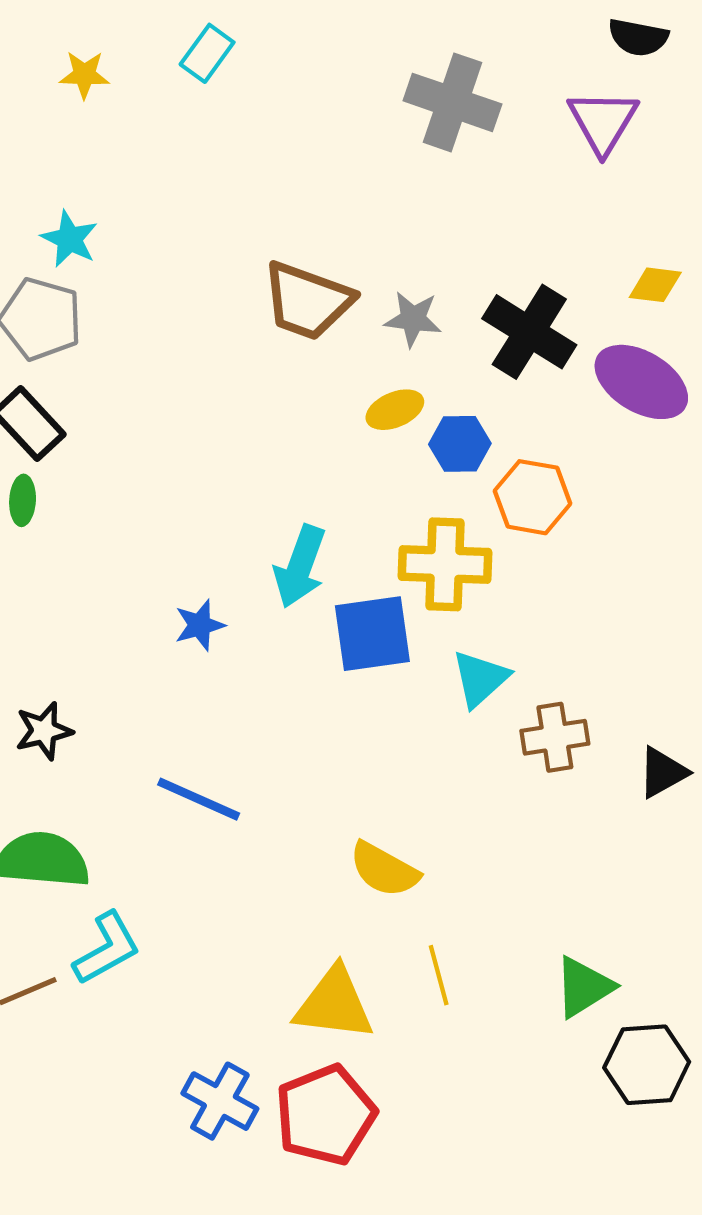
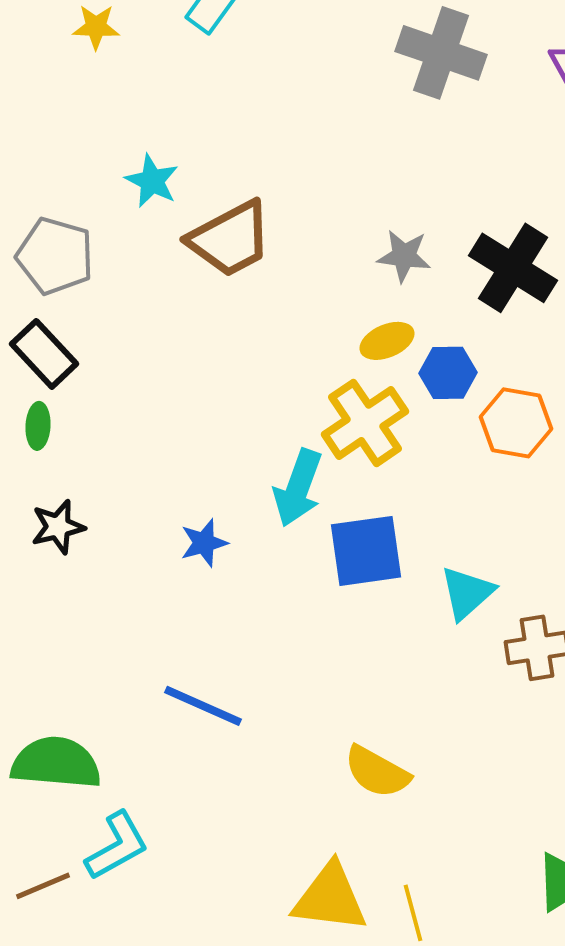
cyan star: (69, 239) -> (152, 181), moved
brown trapezoid: (307, 301) -> (230, 239), moved, turned -48
yellow cross: (445, 564) -> (365, 423), moved, turned -36
black star: (44, 731) -> (58, 527), moved
yellow line: (439, 975) -> (413, 913), moved

